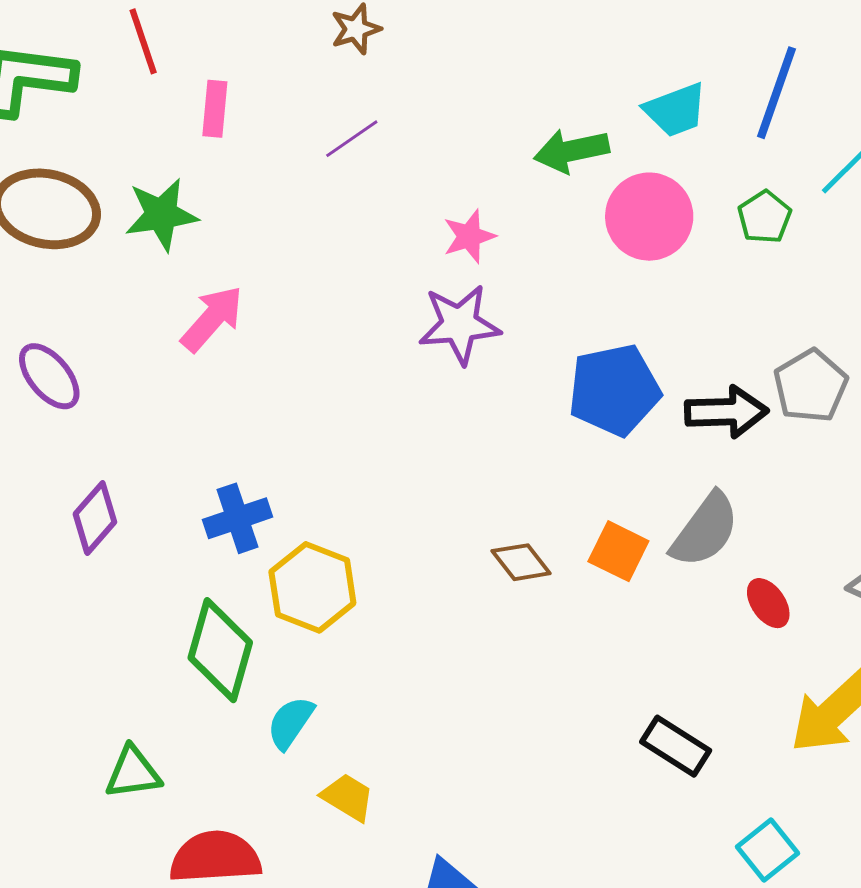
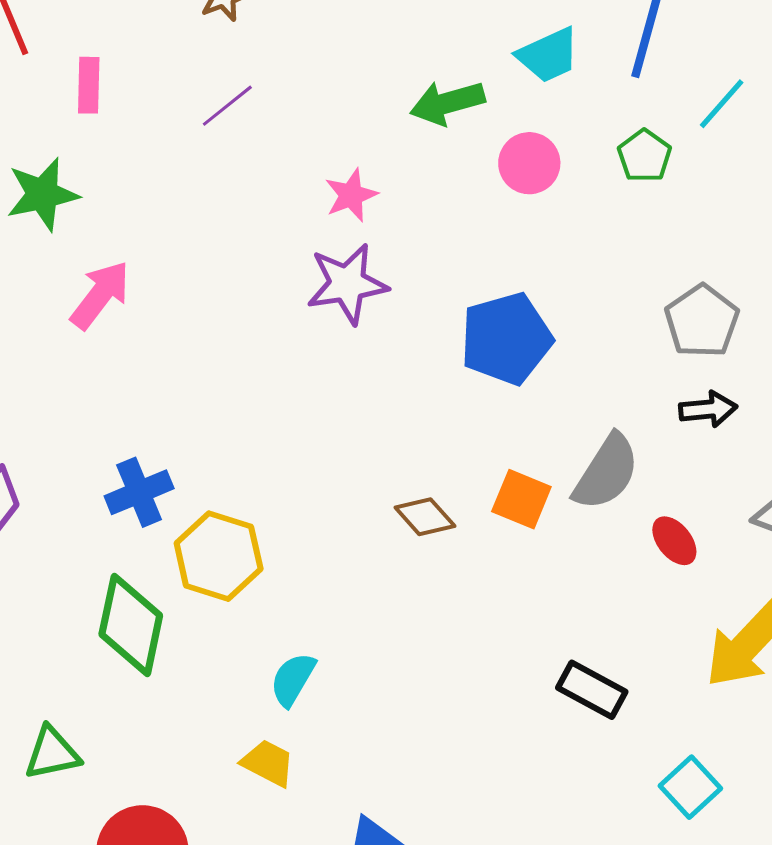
pink circle: (649, 217) -> (529, 163), size x0.7
black arrow: (726, 412) -> (708, 409), moved, size x0.7
cyan semicircle: (290, 723) -> (293, 679), moved

